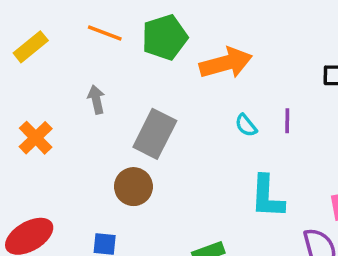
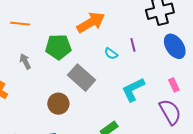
green pentagon: (165, 37) -> (58, 47), moved, turned 30
gray rectangle: (155, 134) -> (82, 78), moved, turned -60
cyan L-shape: (267, 197) -> (133, 89), turned 76

